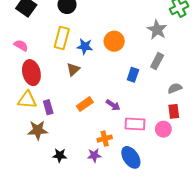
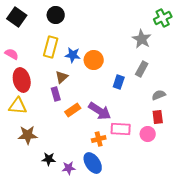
orange circle: (114, 41) -> (94, 60), moved
purple arrow: (113, 105) -> (100, 111), size x1.6
purple rectangle: (48, 107) -> (56, 94), moved
orange cross: (105, 139) -> (99, 139), moved
purple star: (94, 155) -> (69, 168), moved
blue ellipse: (131, 157) -> (93, 163), moved

